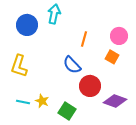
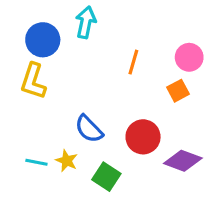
orange square: (112, 57) -> (178, 91), turned 32
blue semicircle: (72, 65) -> (89, 129), moved
yellow L-shape: (19, 66) -> (33, 81), moved

